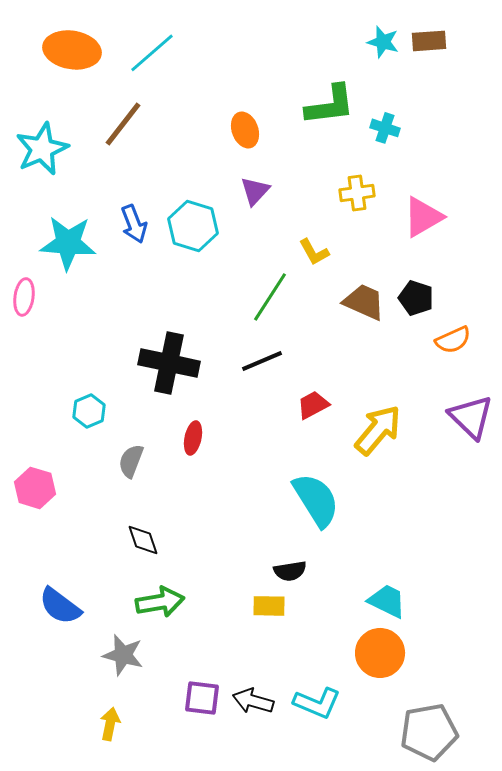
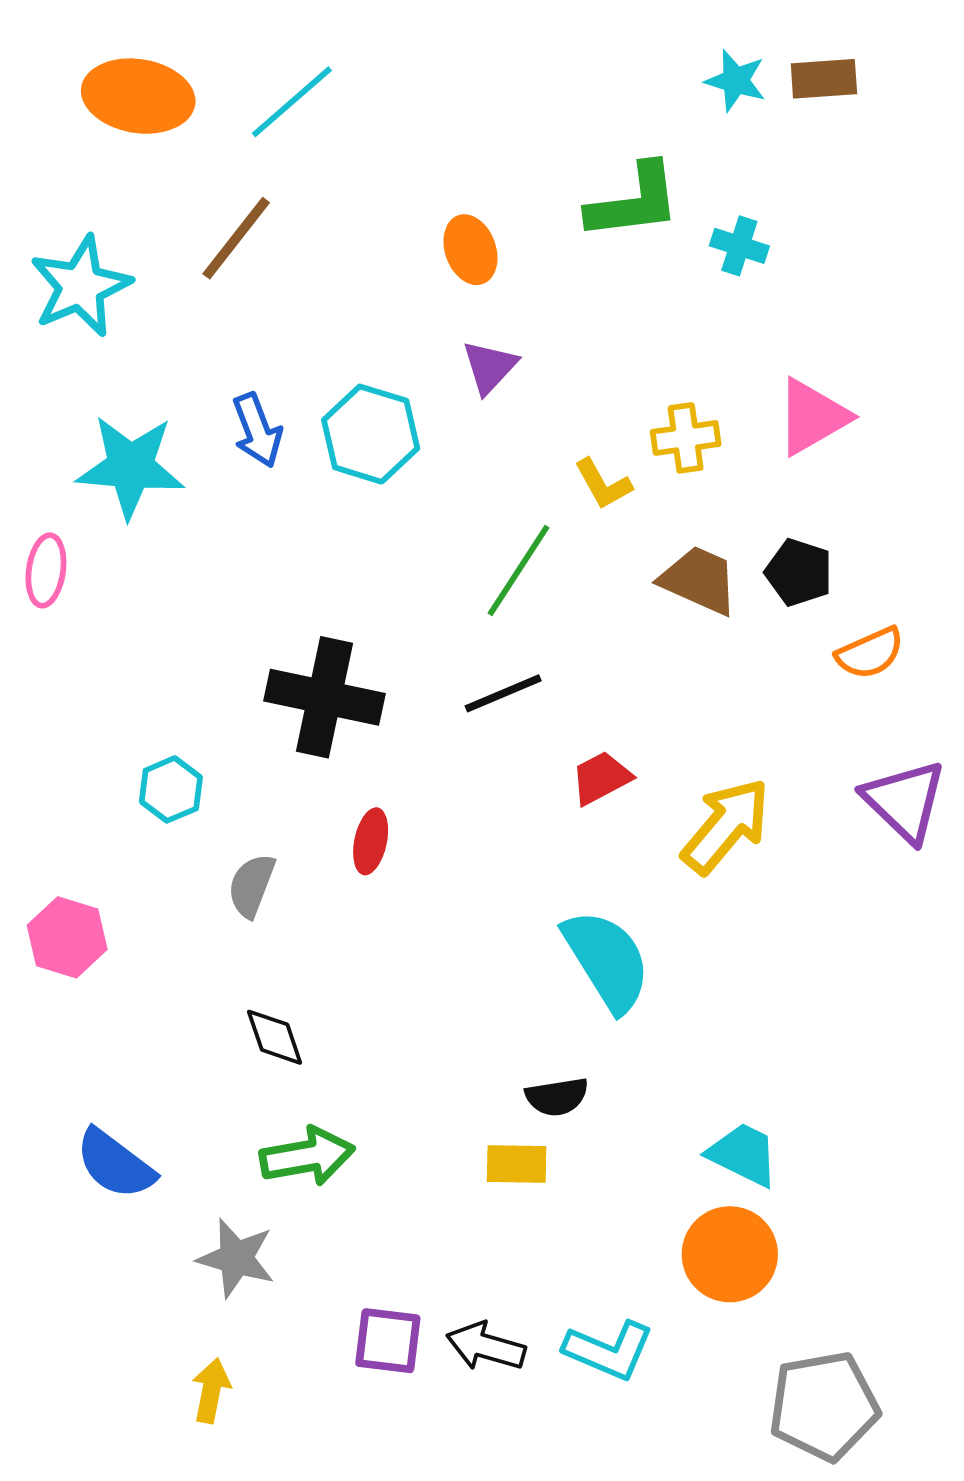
yellow cross: (357, 193) -> (686, 438), moved

